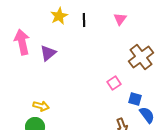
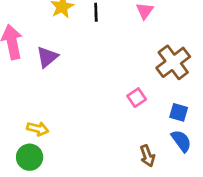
blue square: (135, 99) -> (179, 112), moved

